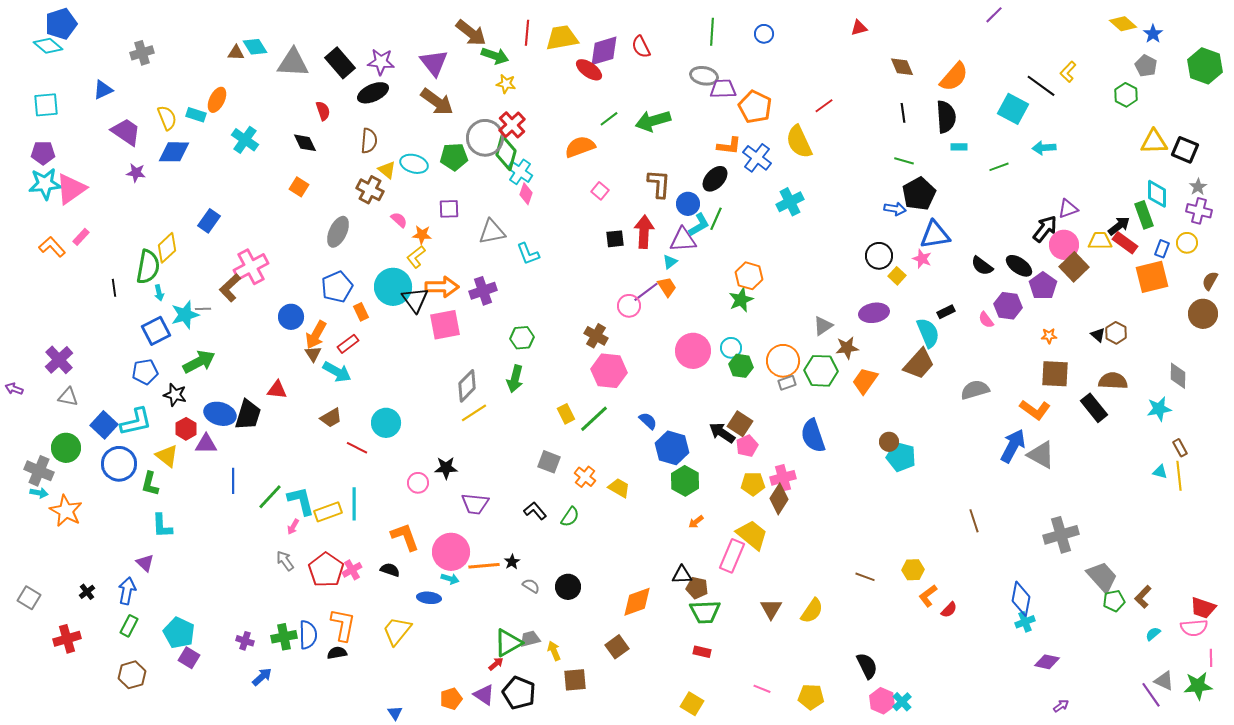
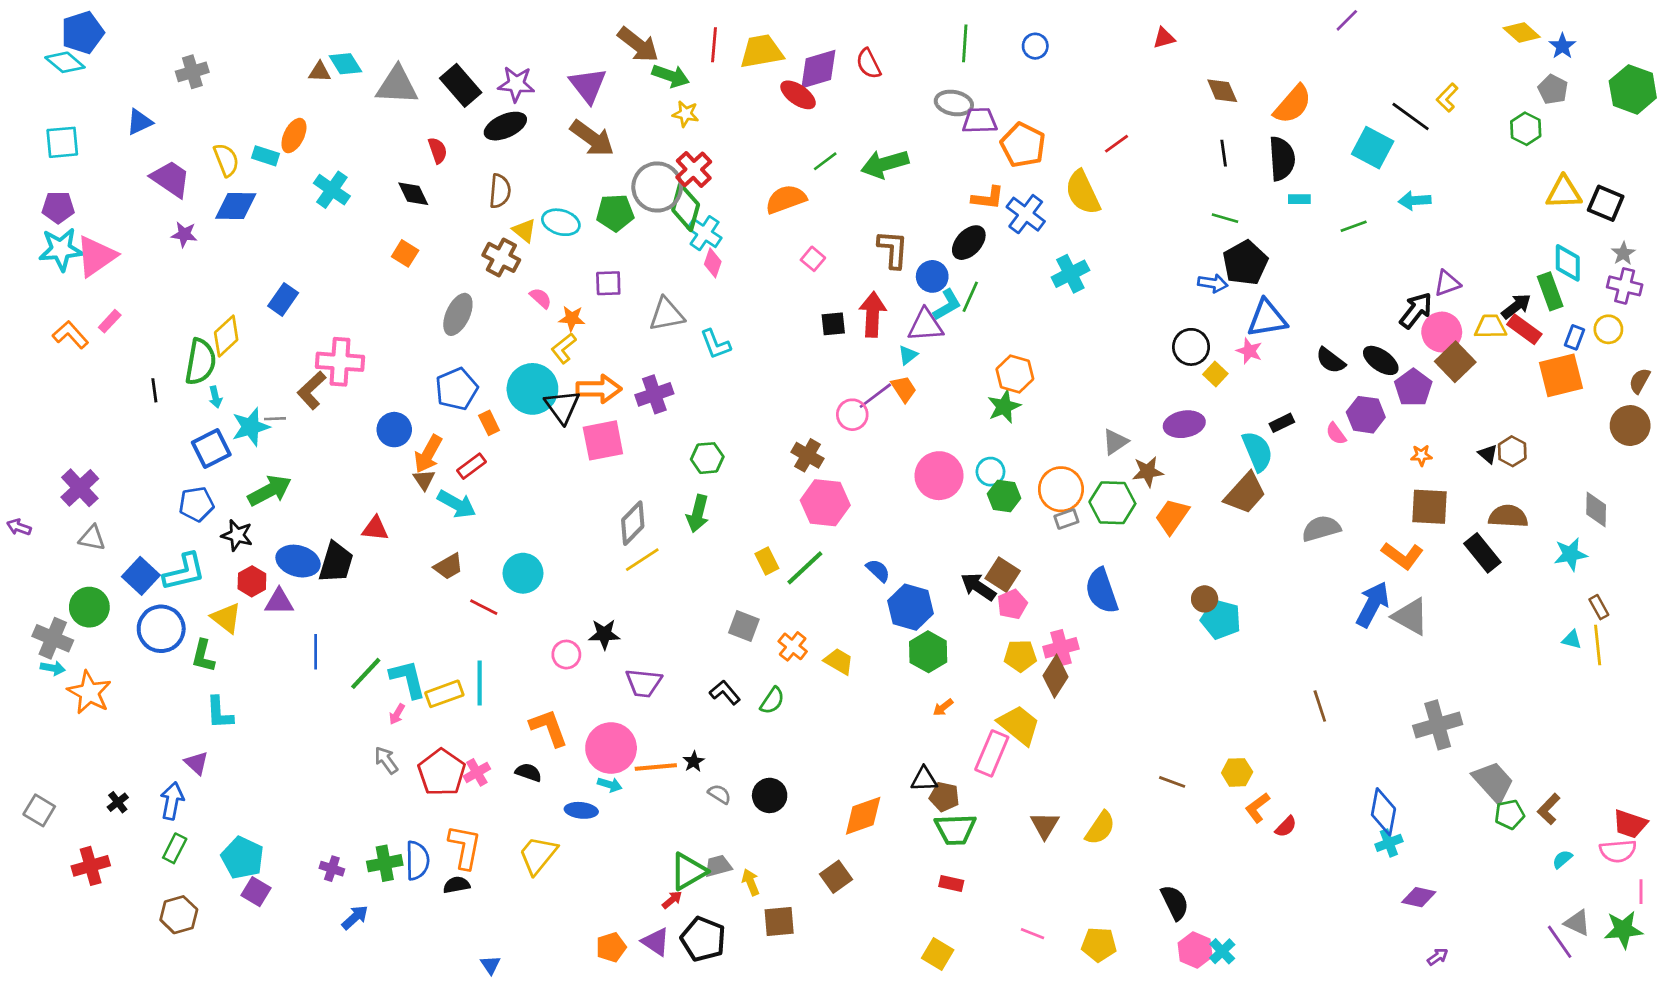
pink cross: (251, 267) -> (340, 362), turned 32
blue triangle: (395, 713) -> (490, 965), moved

